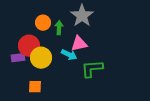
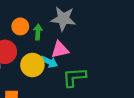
gray star: (82, 16) -> (63, 19), turned -30
yellow circle: (41, 58) -> (32, 65), moved

